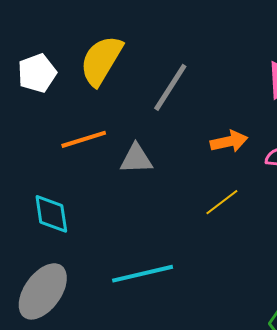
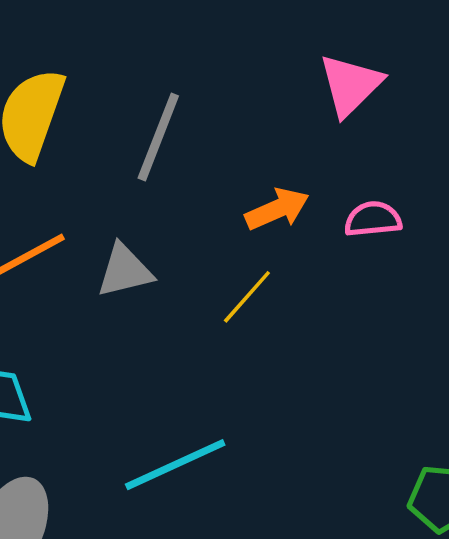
yellow line: (222, 202) -> (247, 297), moved

